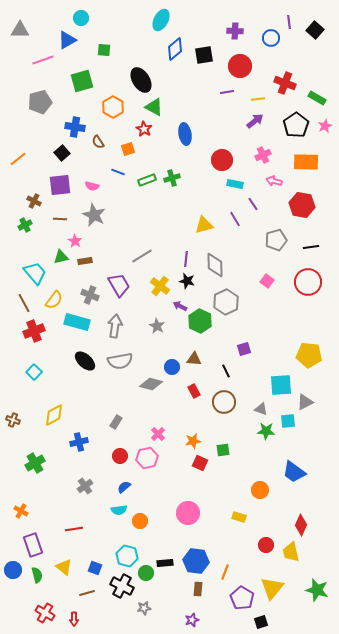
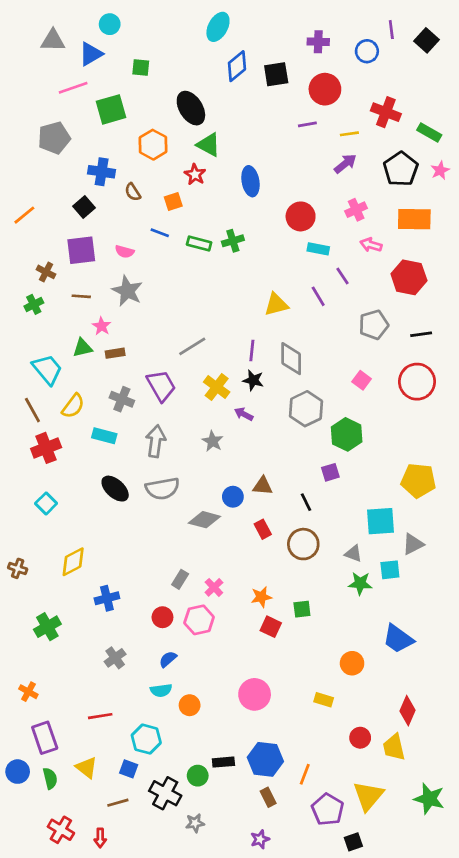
gray triangle: (20, 30) -> (53, 40), moved
pink line: (43, 60) -> (73, 88), moved
green rectangle: (147, 180) -> (199, 244), turned 36
green hexagon: (200, 321) -> (347, 434), moved
cyan rectangle: (77, 322) -> (104, 436), size x0.7
gray rectangle: (116, 422) -> (180, 579), moved
cyan hexagon: (127, 556) -> (146, 739), moved
brown rectangle: (198, 589) -> (268, 797), turned -32

